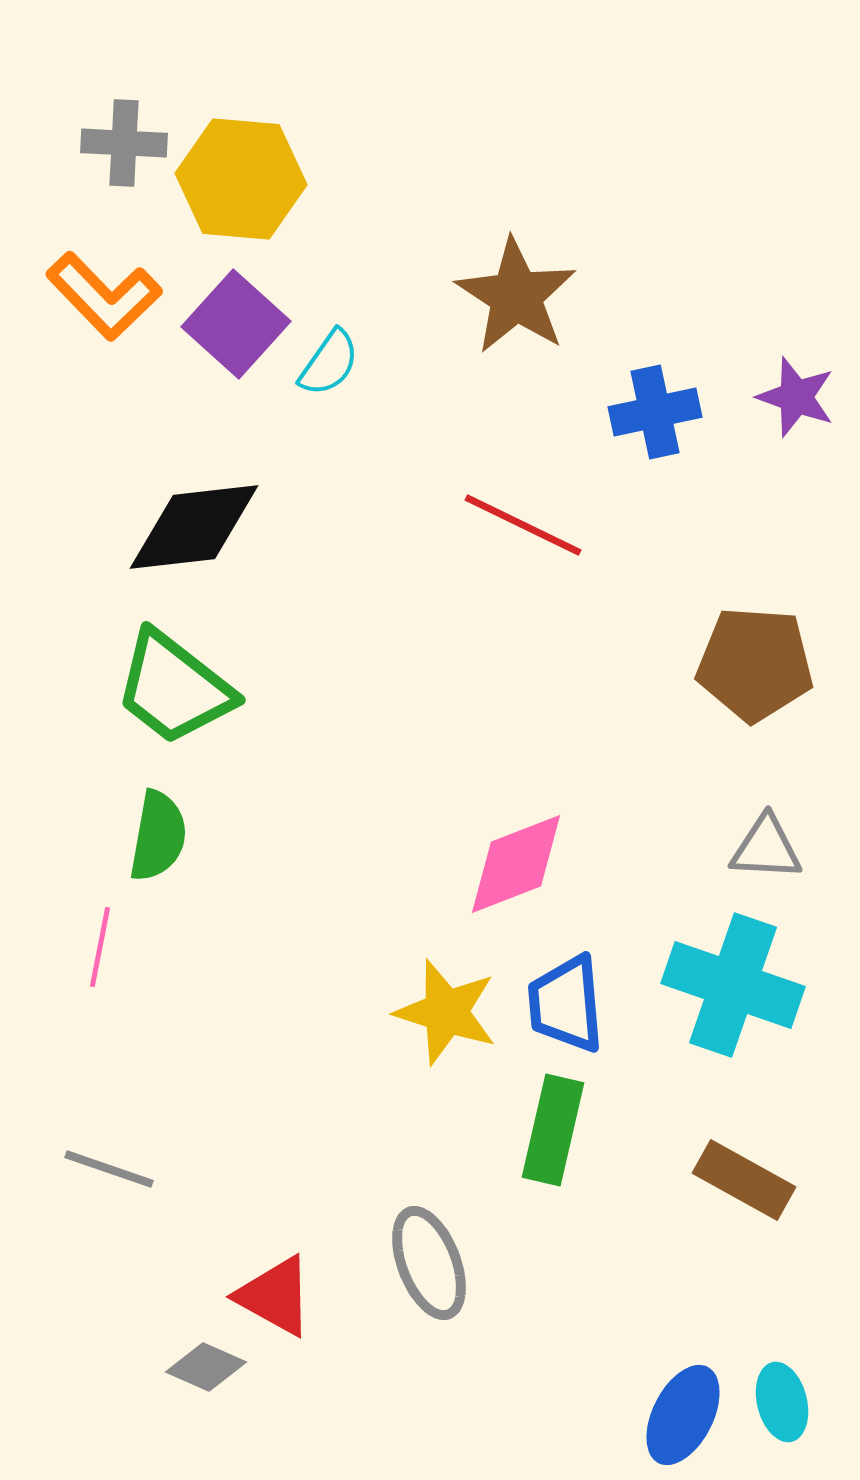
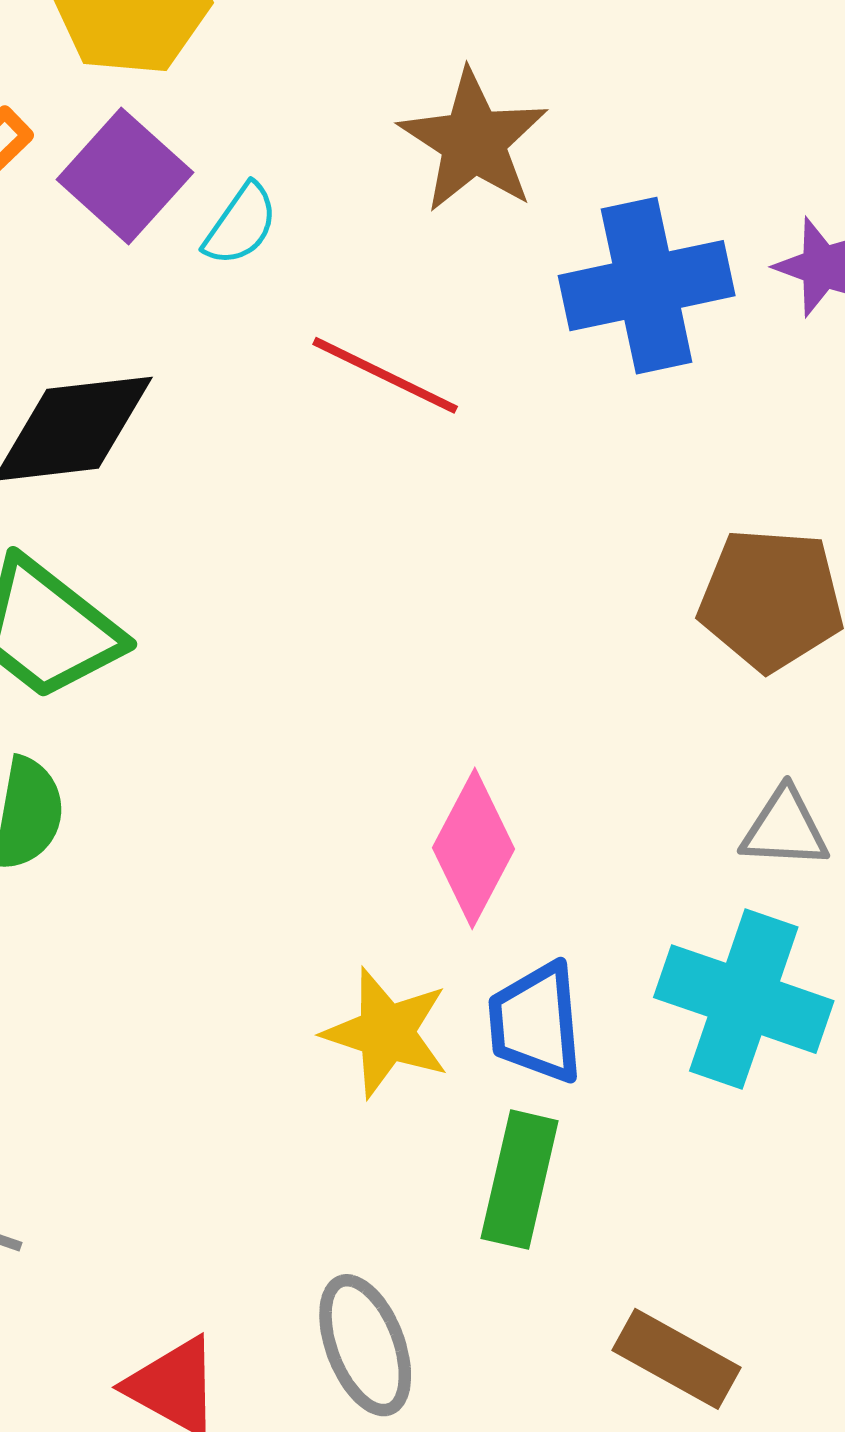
blue cross: (655, 412) -> (647, 286), size x1.5
red line: (523, 525) -> (385, 375), moved
pink diamond: (516, 864) -> (474, 848), turned -41
brown rectangle: (744, 1180) -> (676, 1359), moved

